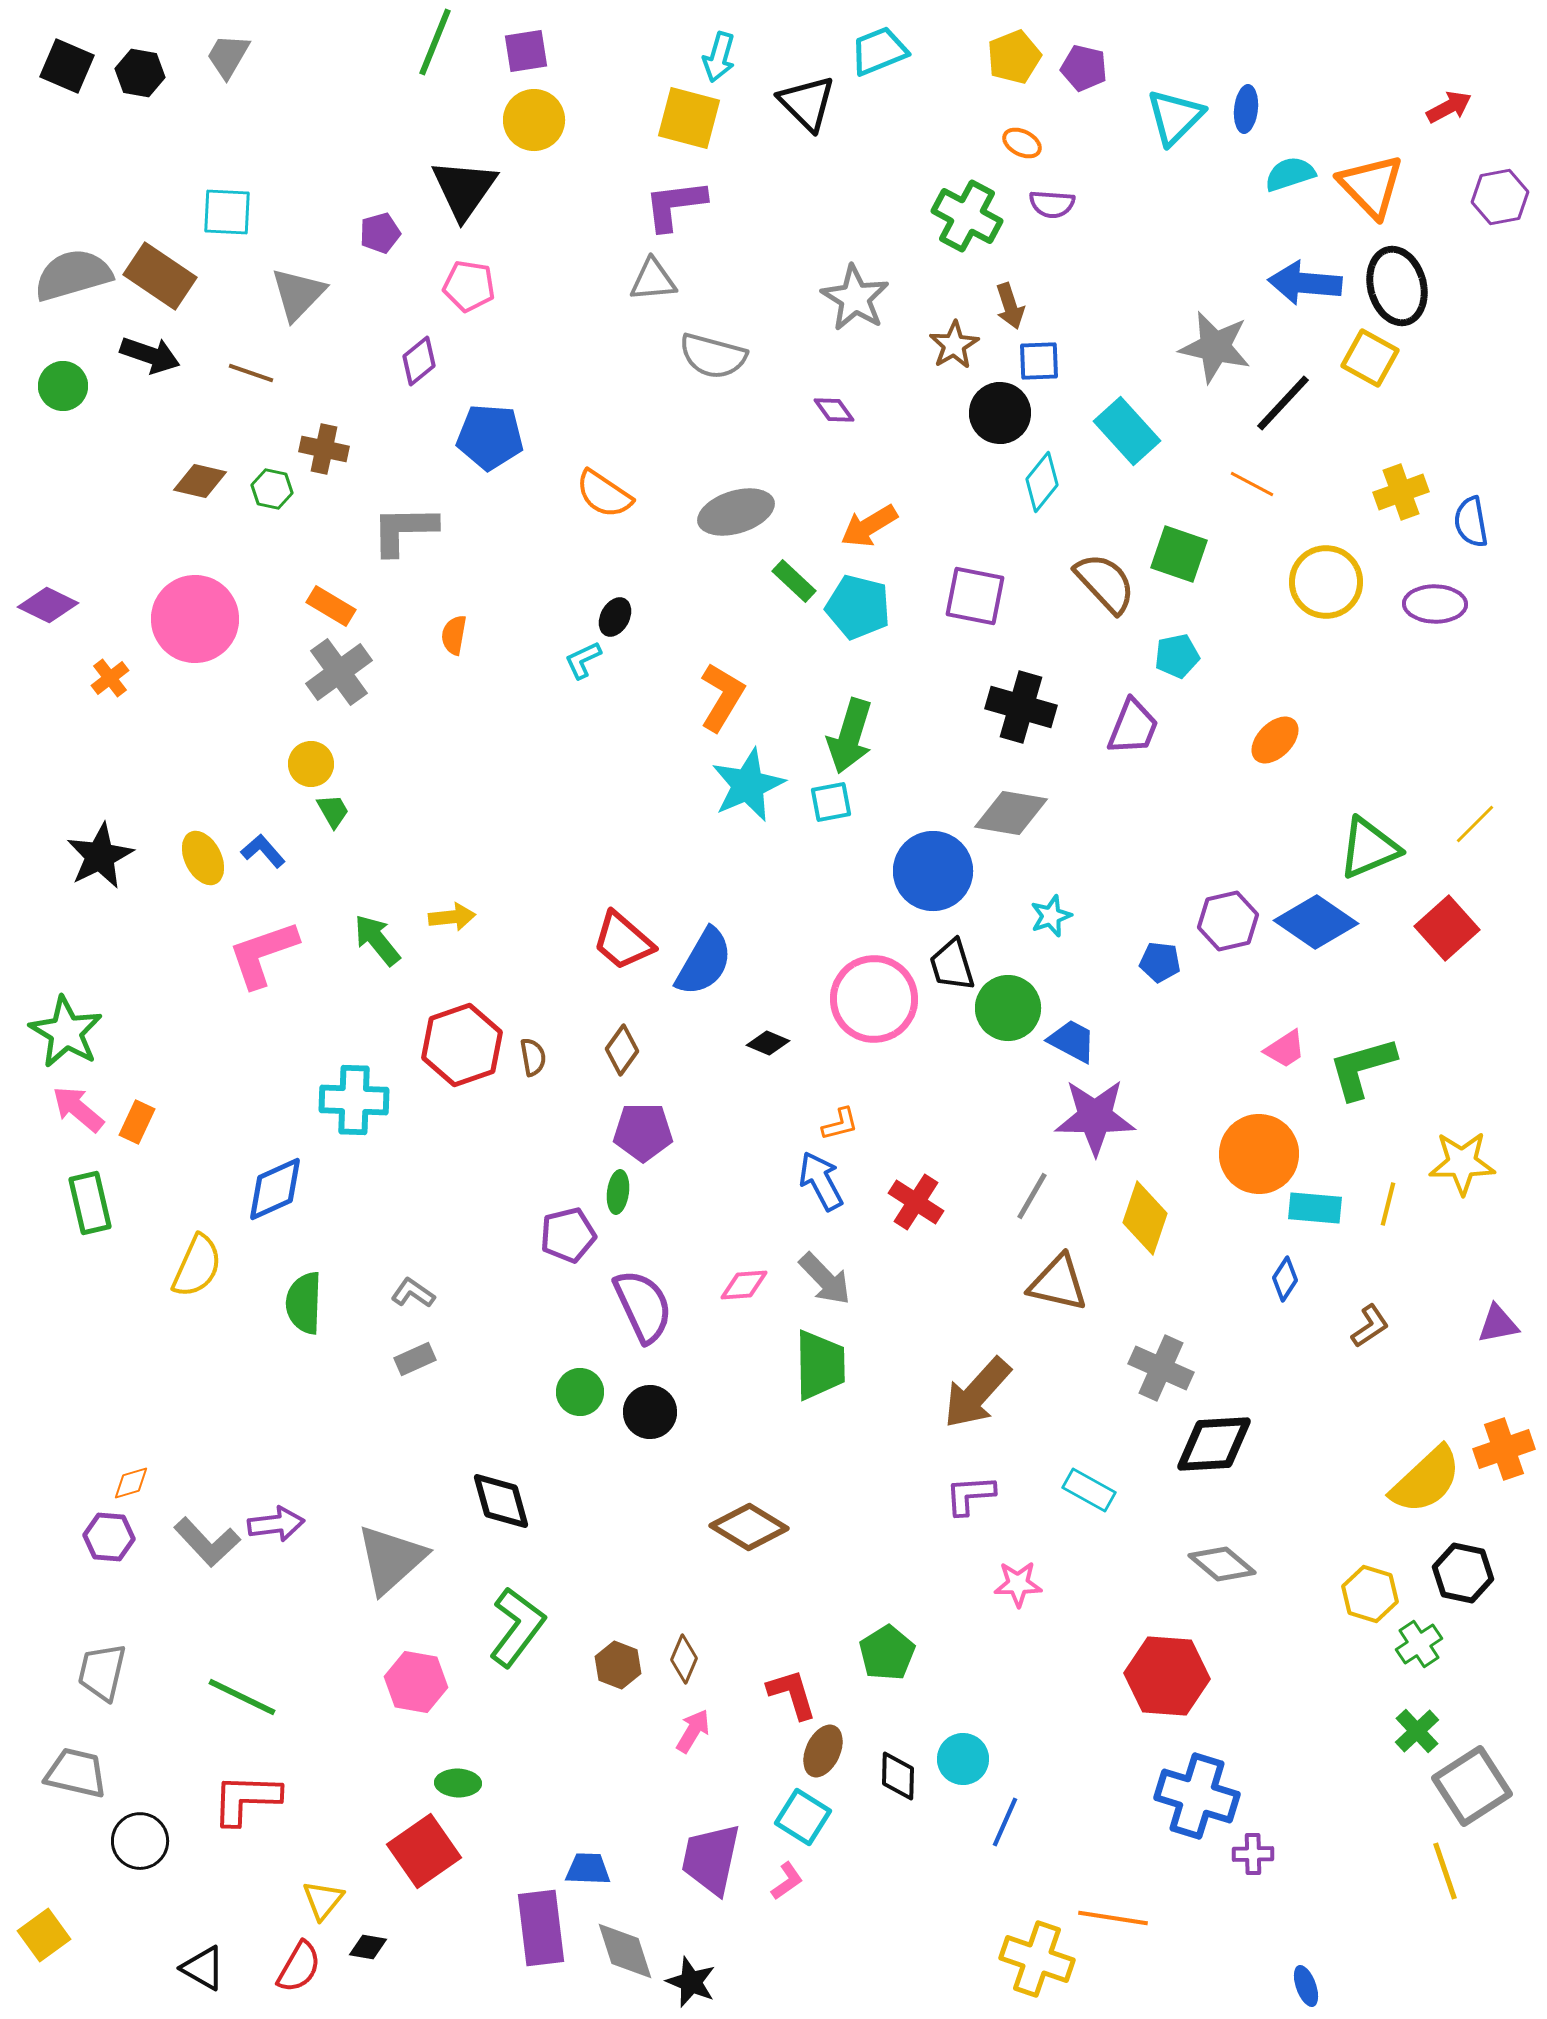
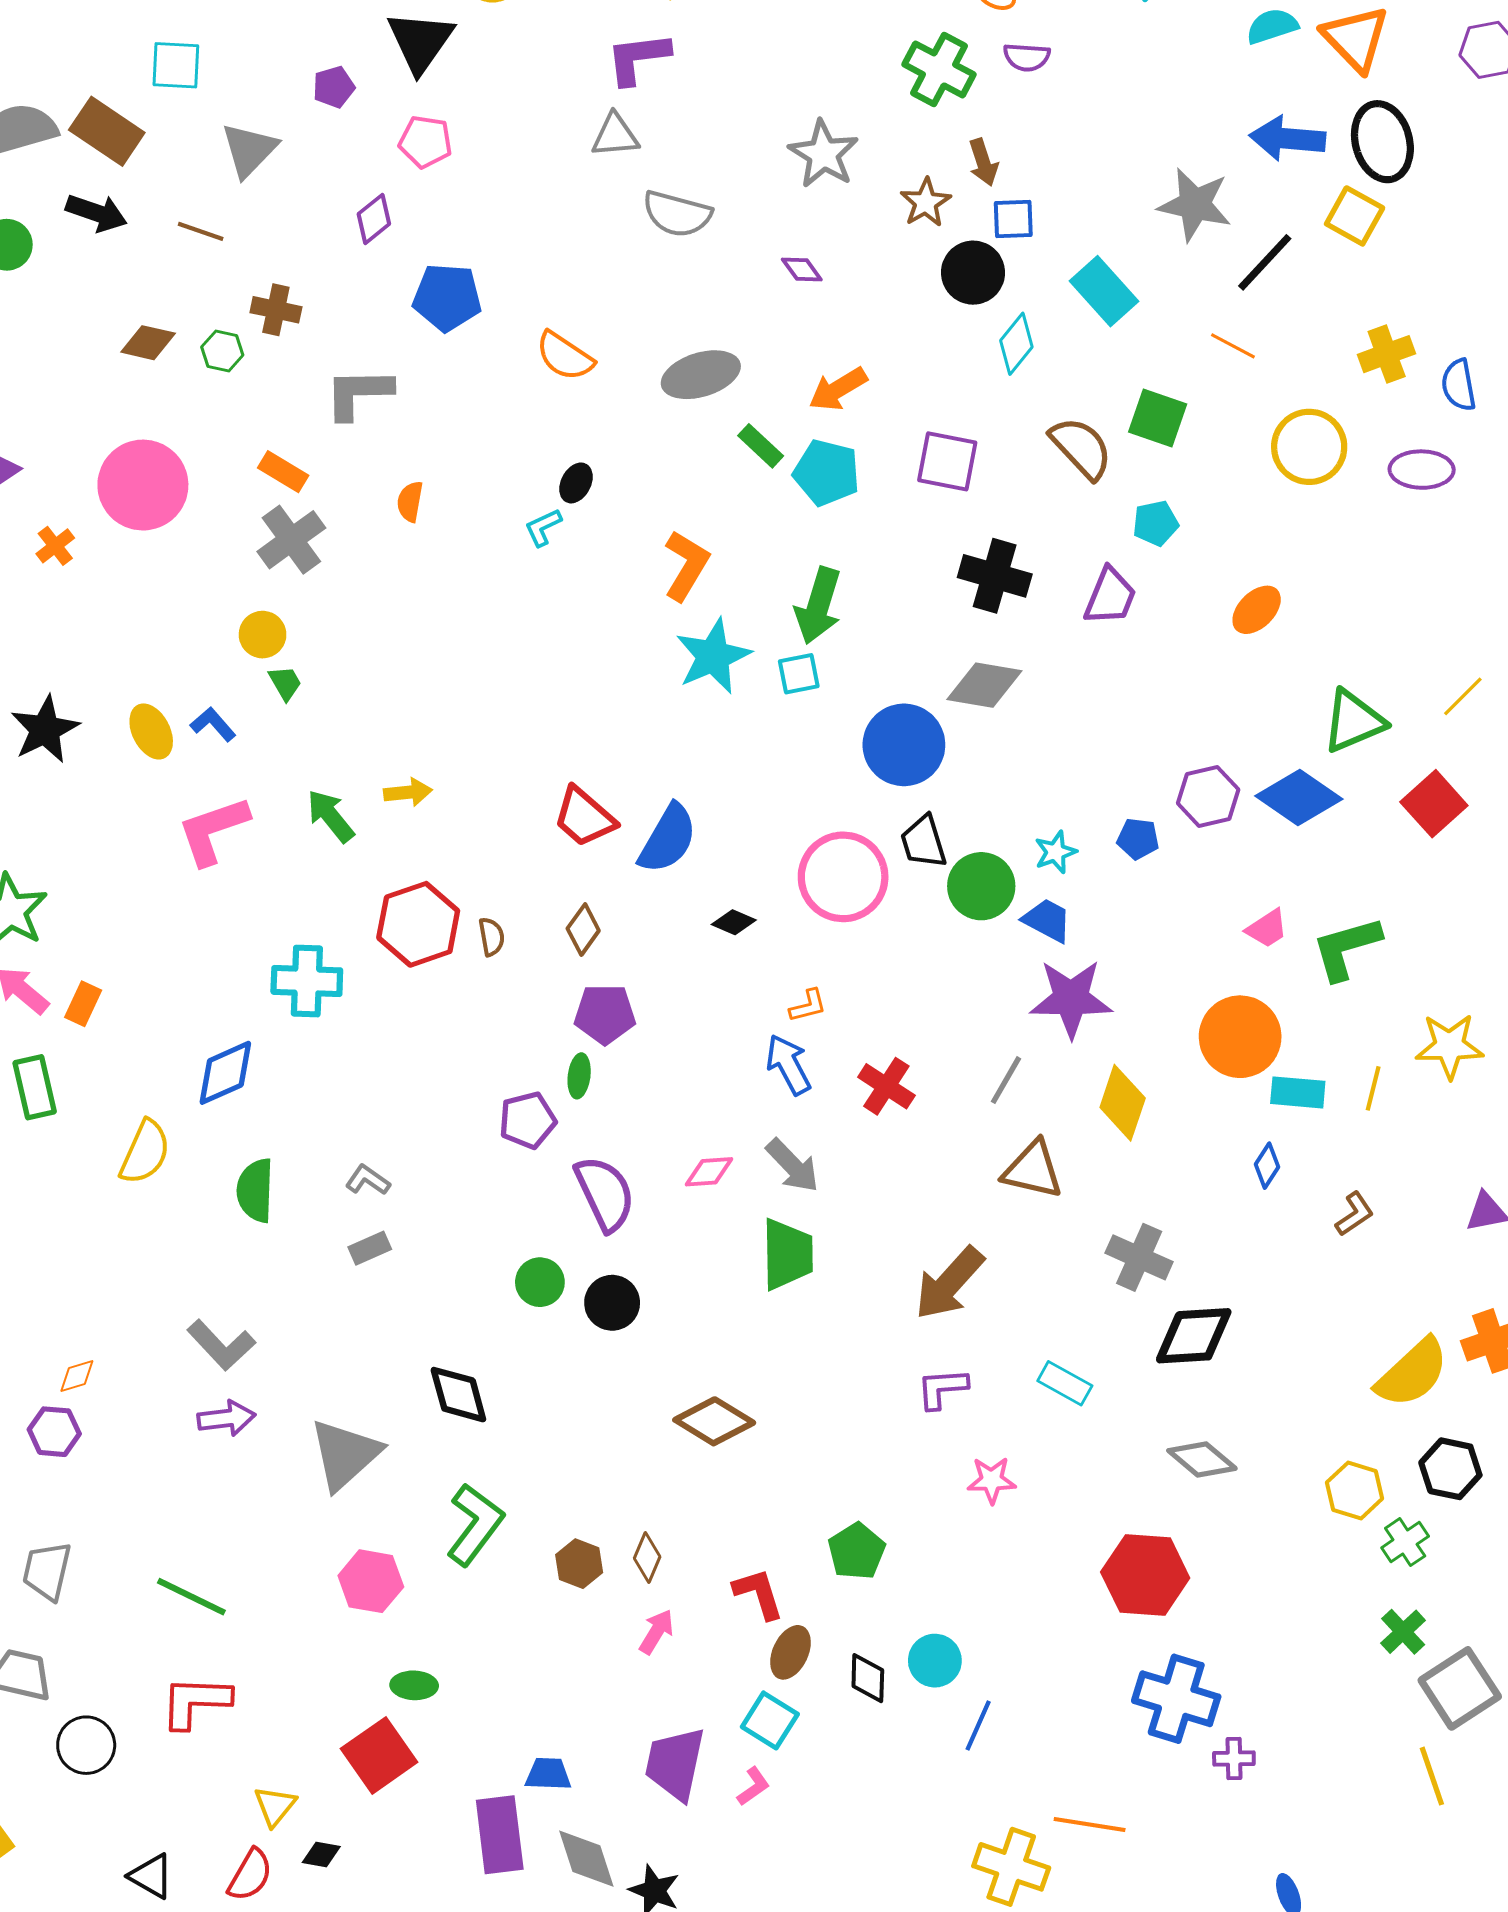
cyan star: (1051, 916) -> (1056, 852), moved
gray L-shape: (207, 1542) -> (221, 1345), moved

